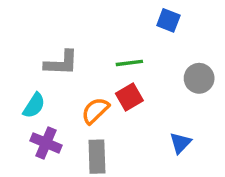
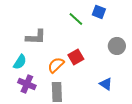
green line: (129, 63) -> (76, 19), moved, turned 49
blue triangle: (180, 143) -> (106, 84), turned -40

